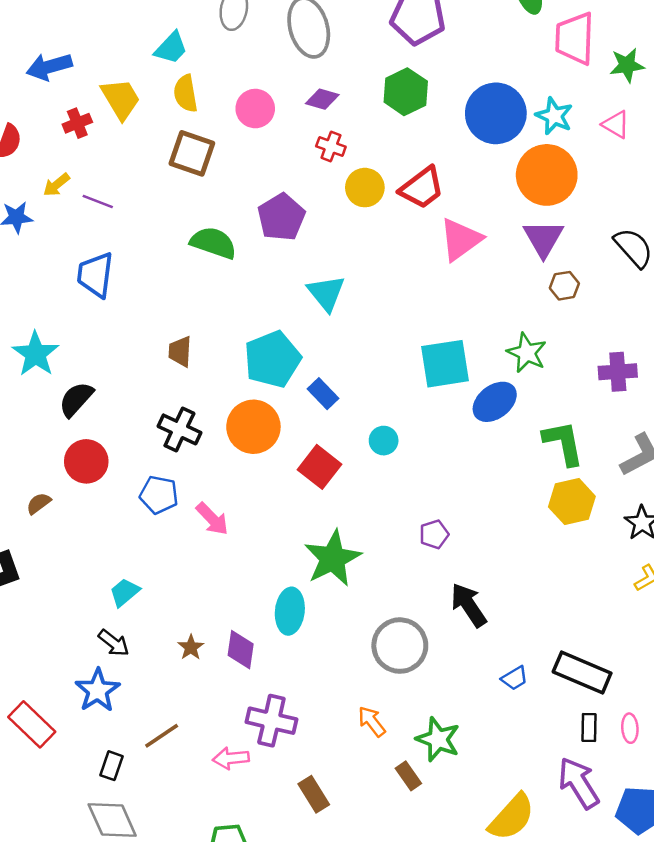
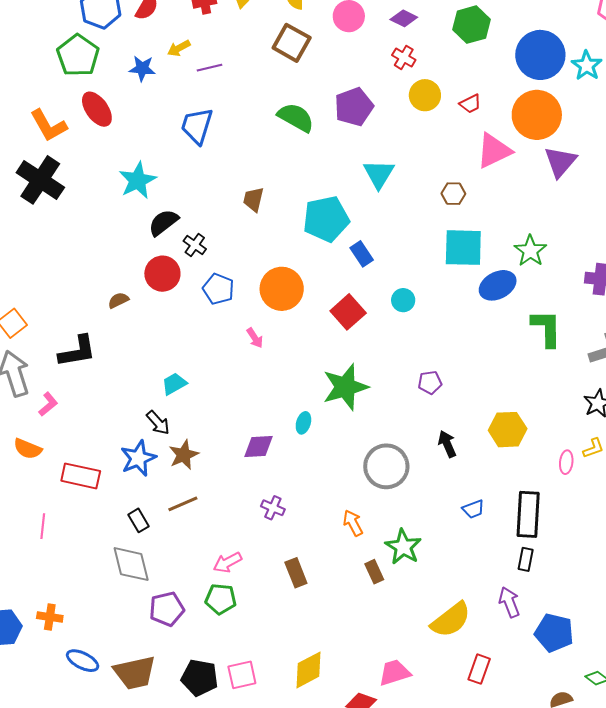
orange circle: (547, 175) -> (537, 115), moved
red trapezoid: (422, 188) -> (470, 104), size x0.6
purple line: (98, 202) -> (209, 68), turned -45
brown hexagon: (564, 286) -> (453, 194), moved
orange circle: (253, 427) -> (282, 289), moved
black cross: (179, 429) -> (195, 245), moved, size x0.7
blue pentagon: (159, 495) -> (218, 289), moved
yellow hexagon: (572, 502) -> (508, 430), moved
pink arrow: (212, 519) -> (255, 338), size x0.7
black arrow: (469, 605) -> (447, 444), size x0.7
cyan ellipse: (290, 611) -> (303, 423), size x0.6
brown star: (191, 647) -> (184, 455), moved, size x1.4
purple diamond: (241, 650) -> (259, 446), turned 68
black rectangle: (582, 672) -> (528, 514), turned 60
purple cross: (271, 721) -> (273, 508), size x0.6
red rectangle: (32, 724) -> (81, 476), turned -42
pink ellipse: (630, 728) -> (566, 462), moved
pink arrow: (231, 758) -> (228, 562), moved, turned -32
black rectangle: (112, 766) -> (138, 520), turned -60
purple arrow: (579, 783) -> (509, 602), size x0.7

